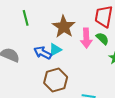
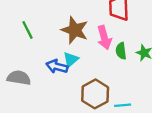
green semicircle: (102, 39) -> (121, 51), moved, turned -128
brown hexagon: (56, 80) -> (95, 94), moved

